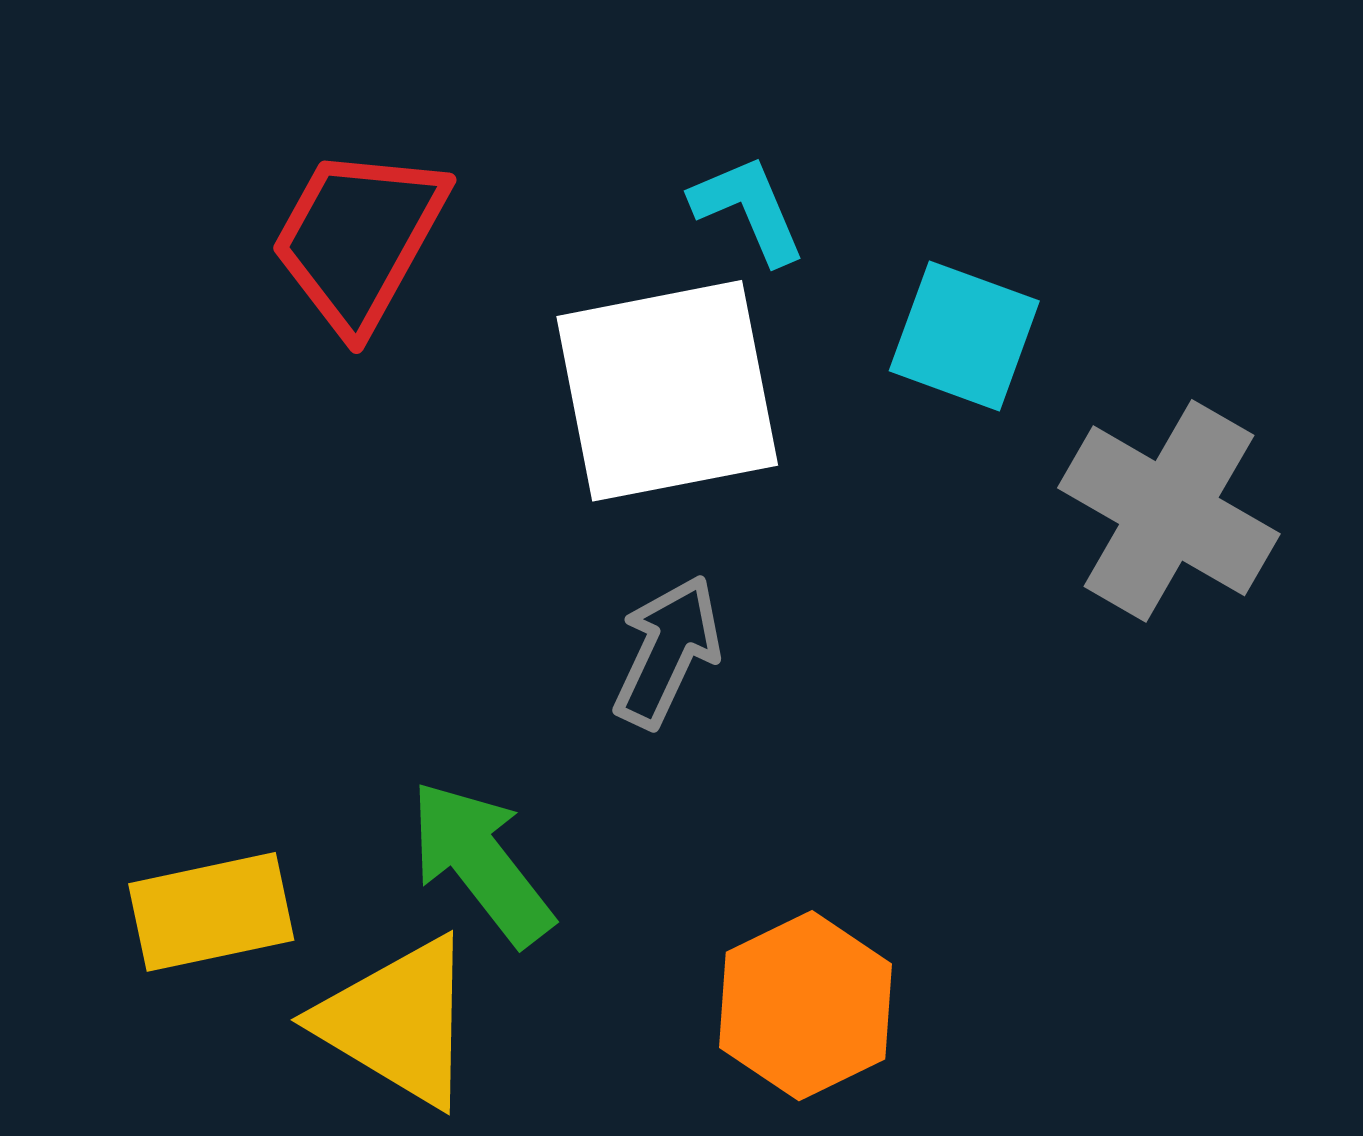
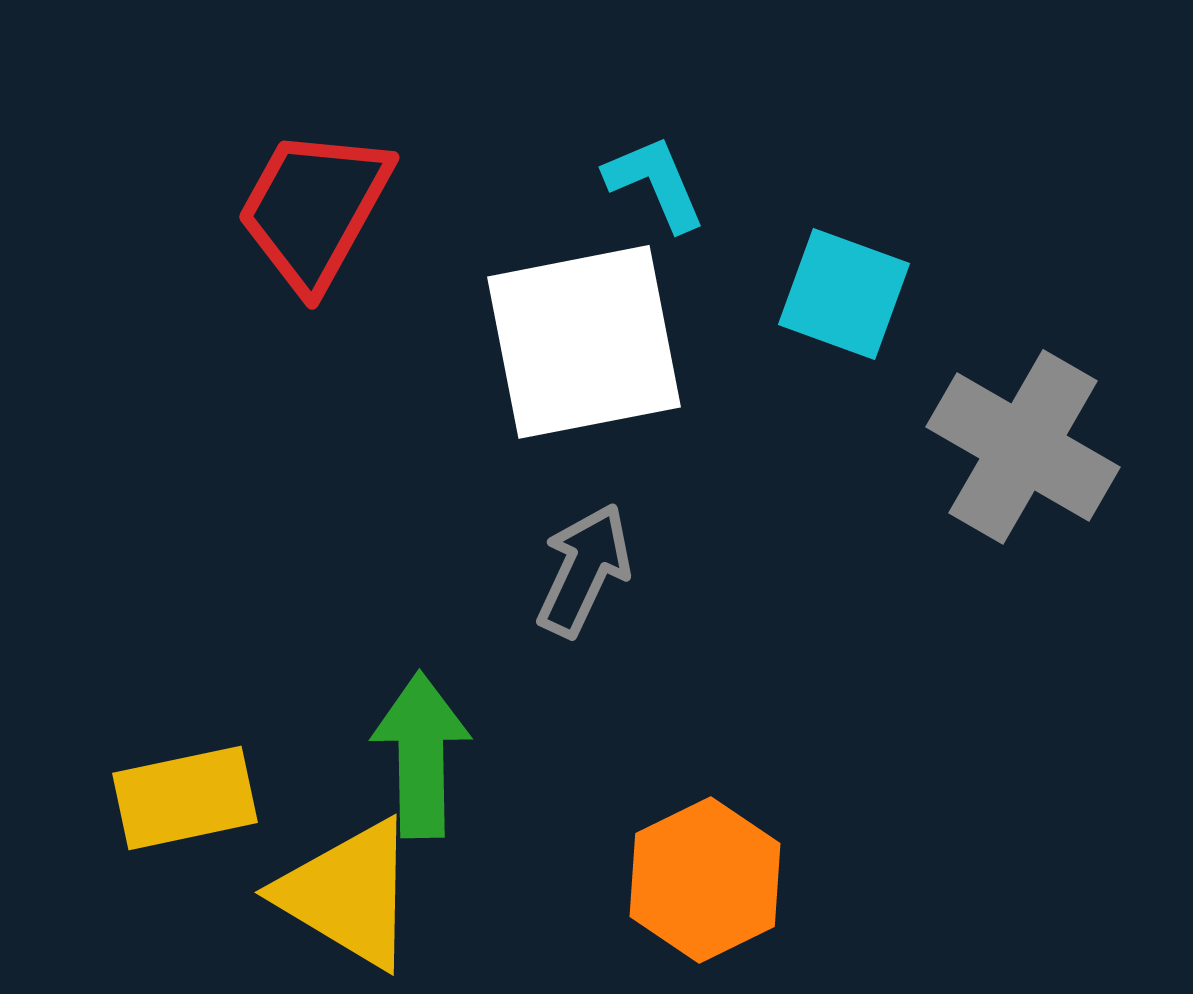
green arrow: (481, 863) -> (421, 755), turned 37

